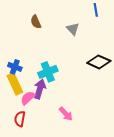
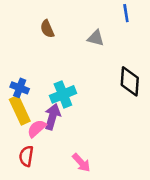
gray triangle: (73, 29) -> (96, 38), turned -32
black diamond: (99, 62) -> (130, 81), turned 70
pink arrow: (66, 114) -> (81, 163), moved

